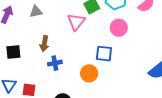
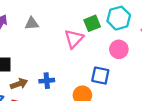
brown arrow: (44, 44) -> (19, 84), moved, turned -126

